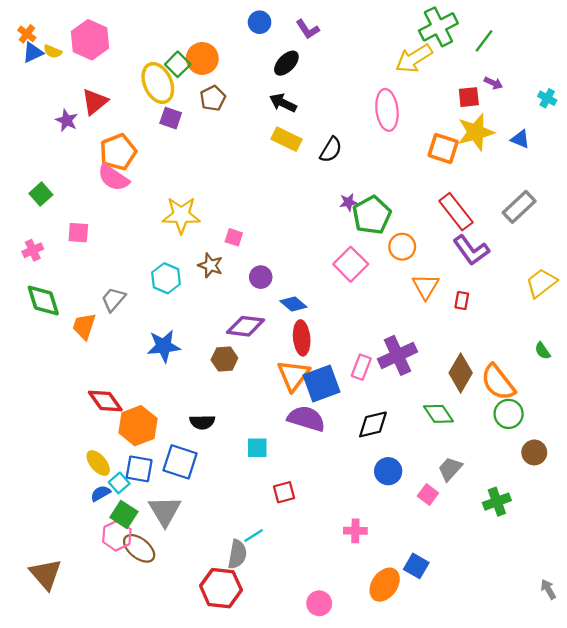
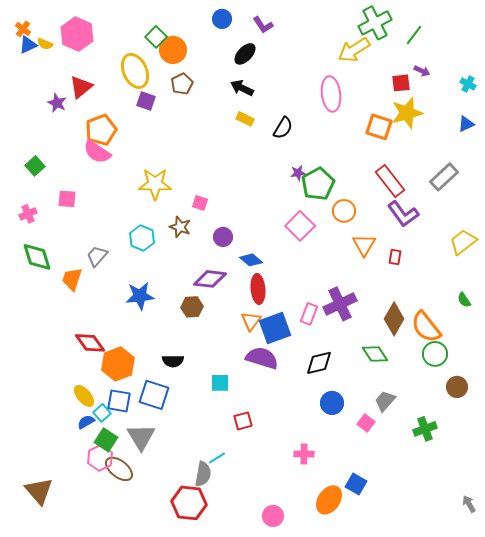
green square: (178, 64) -> (156, 37), moved
yellow rectangle: (286, 139) -> (245, 119), size x0.7
blue triangle: (520, 139) -> (466, 124), moved, turned -48
orange triangle: (293, 375) -> (251, 321), size x0.7

